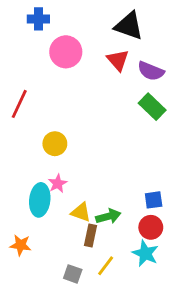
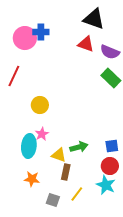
blue cross: (38, 19) -> (41, 32), moved
pink circle: (66, 52) -> (25, 38), moved
red triangle: (118, 60) -> (86, 44), turned -30
green arrow: (108, 216) -> (79, 147), moved
orange star: (21, 245) -> (32, 179), moved

